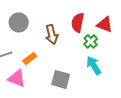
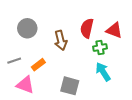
green cross: (91, 41) -> (100, 47), turned 32

